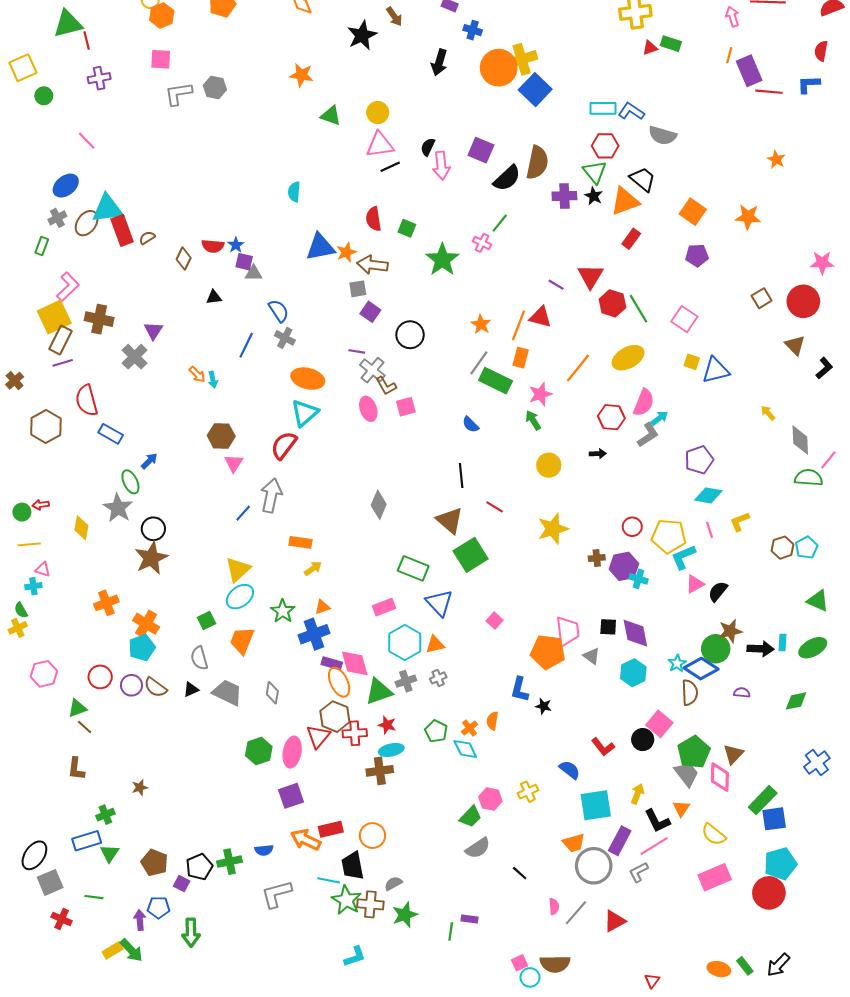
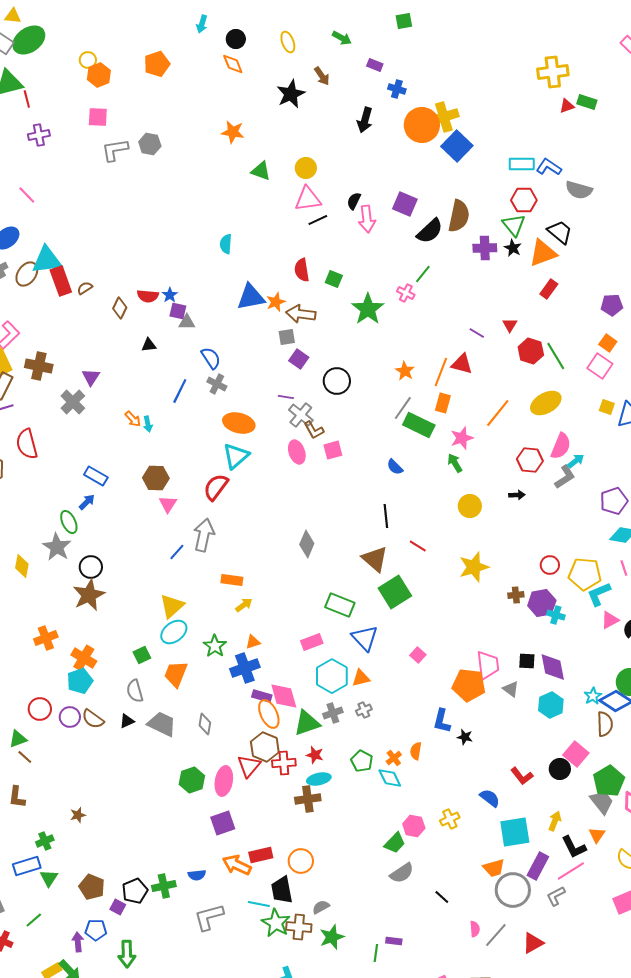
orange square: (693, 212) -> (608, 343), moved, size x0.7
red triangle: (591, 276) -> (510, 325), size x0.6
blue rectangle: (111, 434) -> (96, 476), moved
green line: (94, 897) -> (34, 920), turned -48

